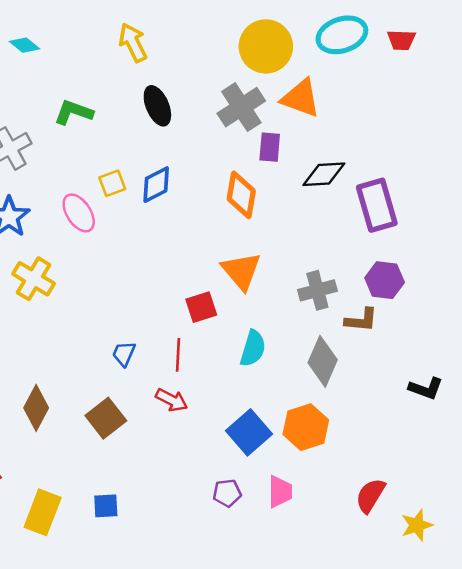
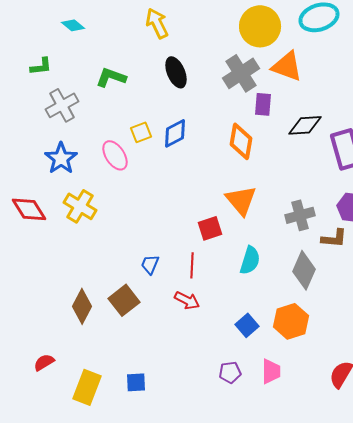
brown square: (106, 418) -> (124, 300), moved
blue square: (249, 432) -> (247, 325), size x0.7

